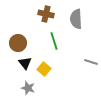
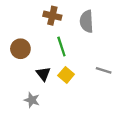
black triangle: (25, 63) -> (43, 74), moved
yellow square: (44, 69) -> (66, 75), moved

